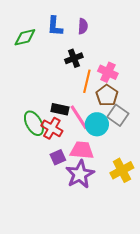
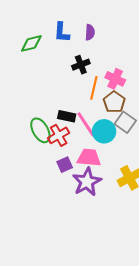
red cross: (52, 128) -> (59, 135), turned 30

